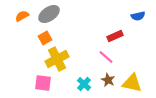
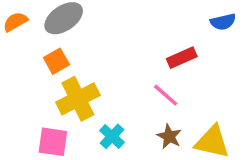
cyan cross: (84, 84) -> (112, 136), moved

